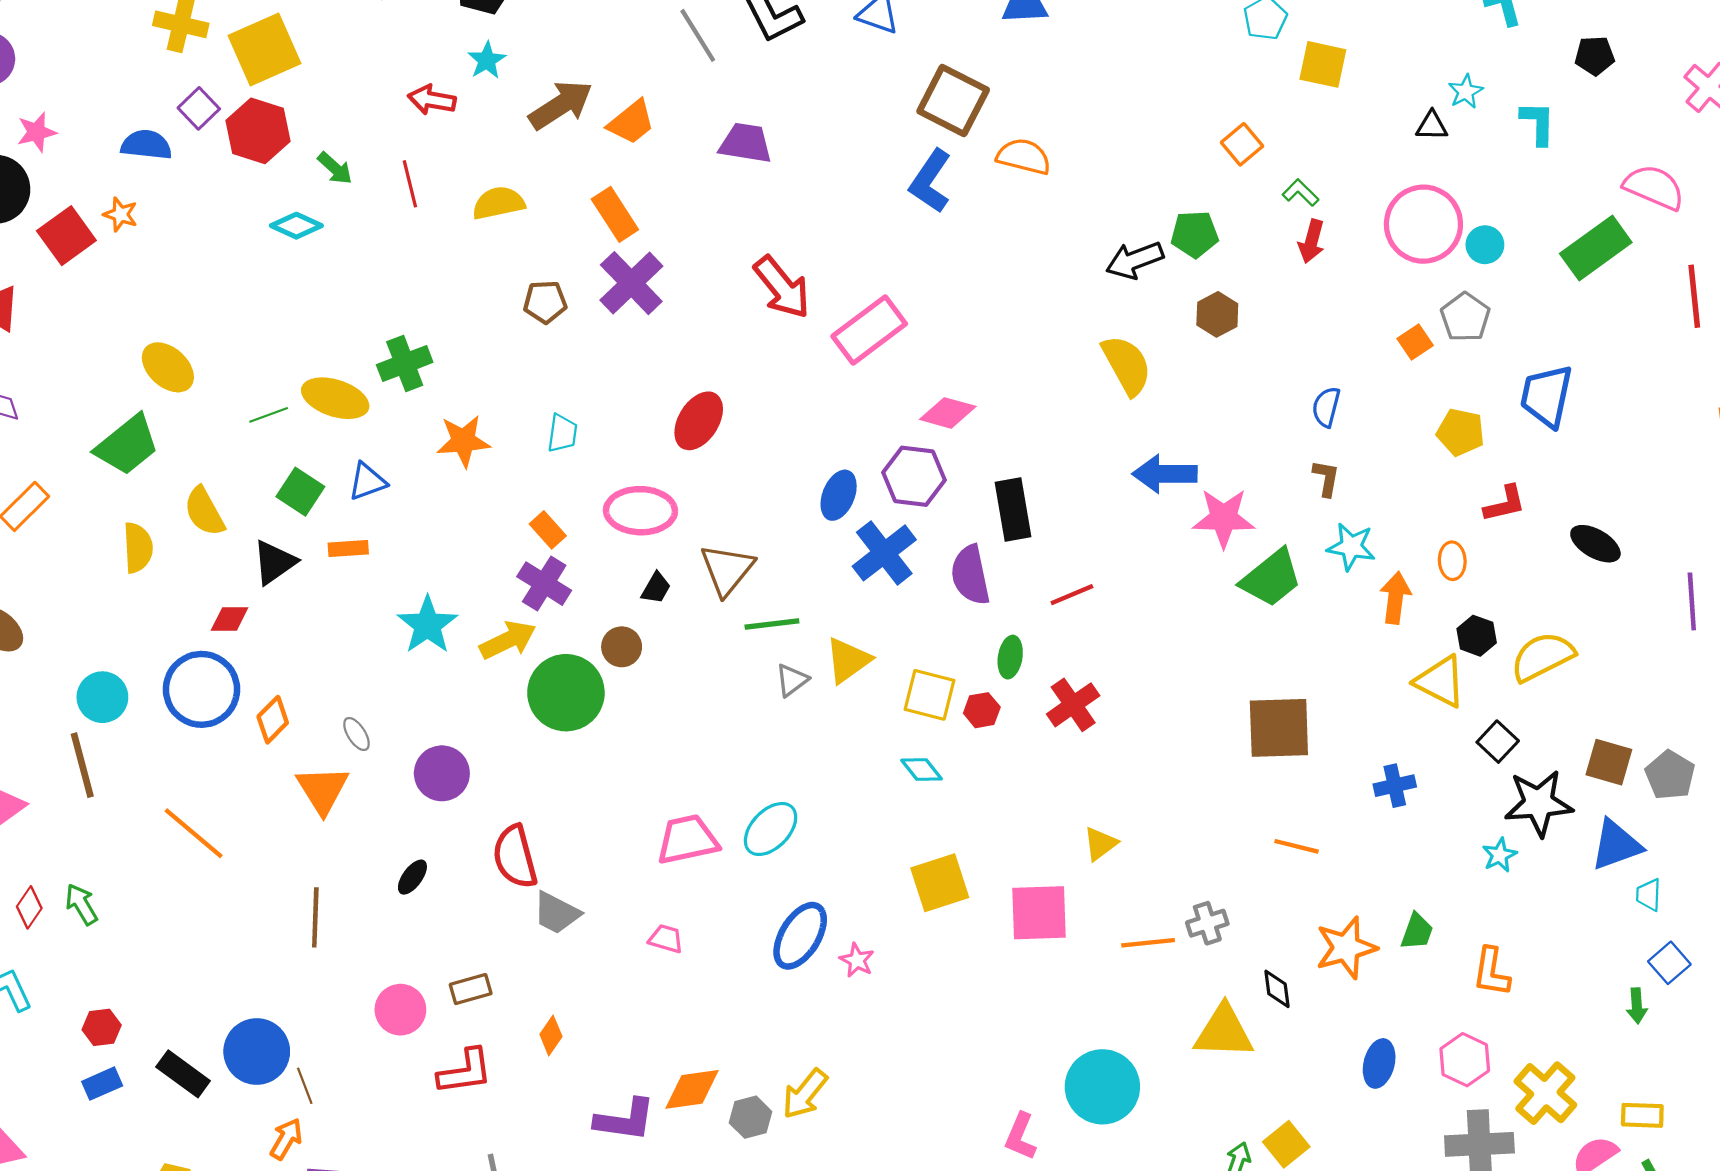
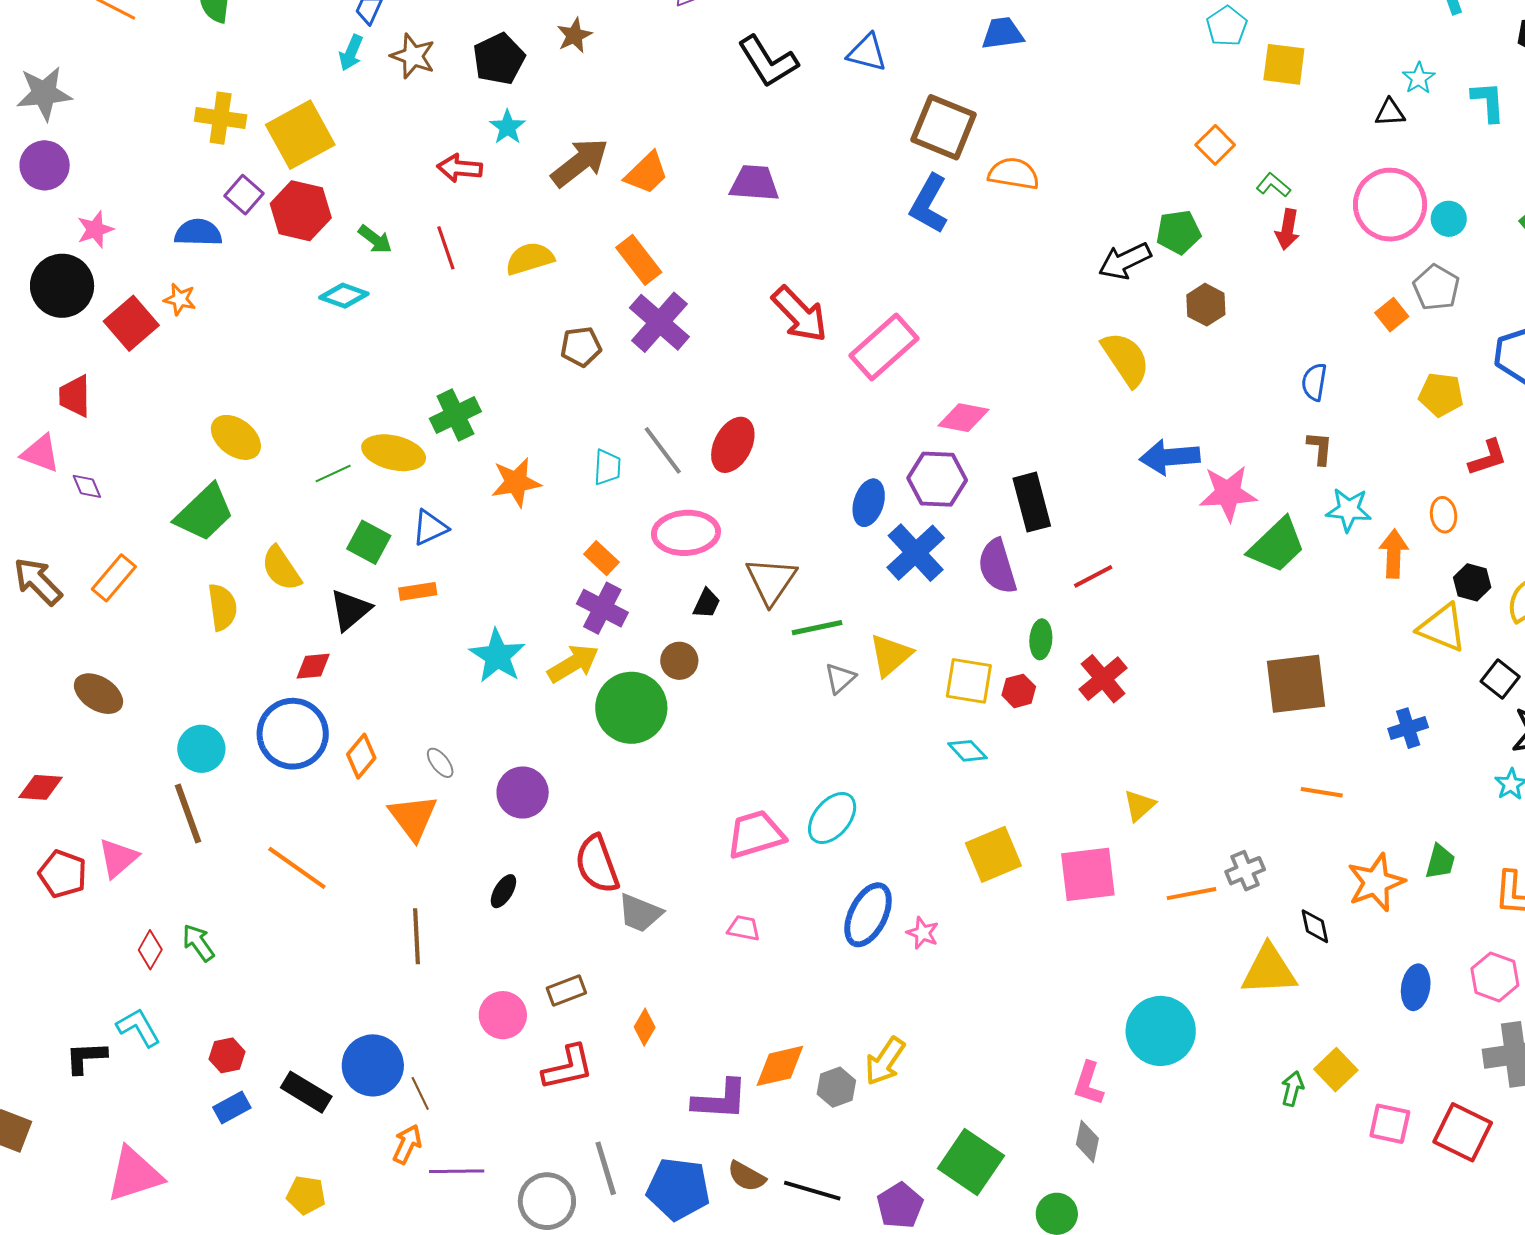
gray line: (698, 35) -> (663, 450), moved

